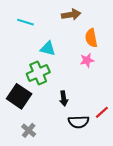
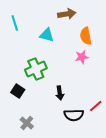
cyan line: (25, 22) -> (15, 23), moved, turned 56
cyan triangle: (48, 49) -> (47, 35), moved
black square: (19, 96) -> (18, 91), size x0.6

